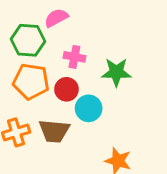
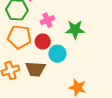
pink cross: (74, 57) -> (47, 20), turned -32

